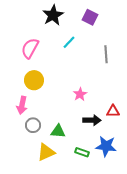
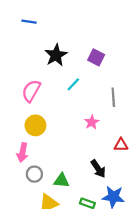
pink star: (80, 94) -> (92, 122), moved
red triangle: (113, 111) -> (121, 145), moved
black arrow: (92, 120) -> (98, 169), turned 54

